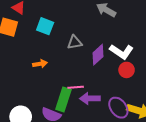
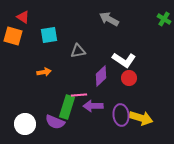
cyan square: (45, 26) -> (49, 35), turned -30
purple diamond: (98, 55) -> (101, 76), moved
purple ellipse: (118, 108) -> (121, 115), turned 30

